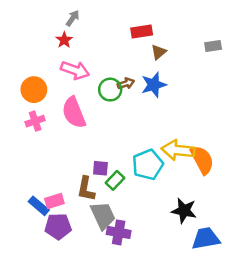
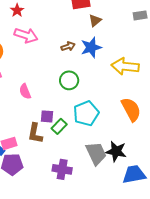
green circle: (110, 90) -> (69, 80), moved
pink semicircle: (74, 113) -> (25, 91), moved, size x0.6
yellow arrow: (178, 150) -> (125, 66), moved
gray trapezoid: (103, 215) -> (96, 153), moved

